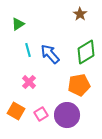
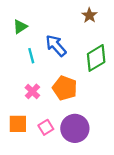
blue arrow: (50, 54) -> (56, 46), moved
orange pentagon: (79, 85) -> (65, 88), moved, turned 30
orange square: (16, 111) -> (18, 124), turned -30

